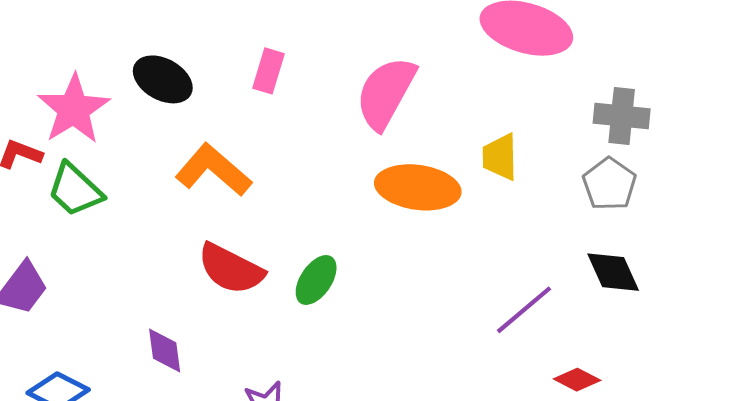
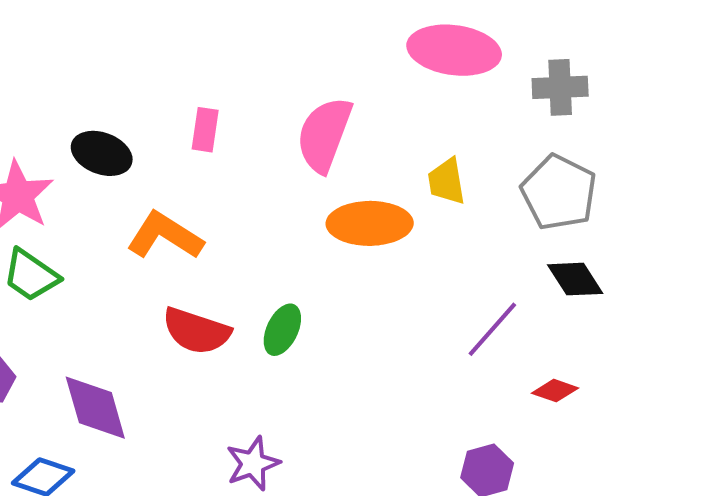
gray cross: (622, 116) -> (560, 87), moved
gray pentagon: (609, 184) -> (559, 192), size x1.4
purple diamond: (165, 351) -> (95, 408), moved, size x1.6

